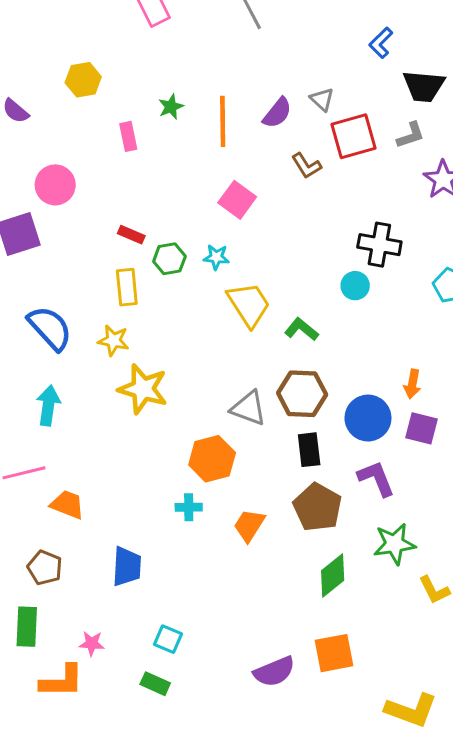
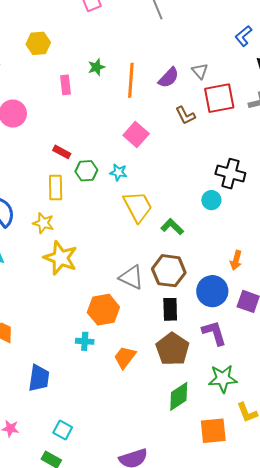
orange arrow: (412, 384) -> (236, 260), moved
orange square: (334, 653) -> (213, 431), moved

